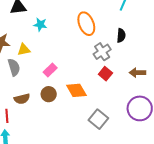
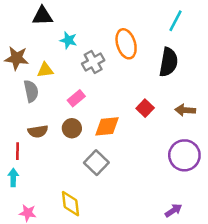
black semicircle: (121, 36) -> (168, 62), size x1.6
gray cross: (102, 52) -> (93, 62), moved
orange diamond: (76, 90) -> (107, 126), turned -70
gray square: (98, 119) -> (96, 163), moved

